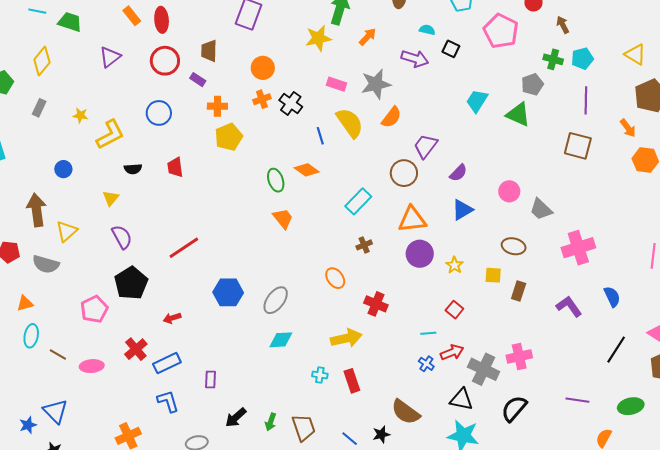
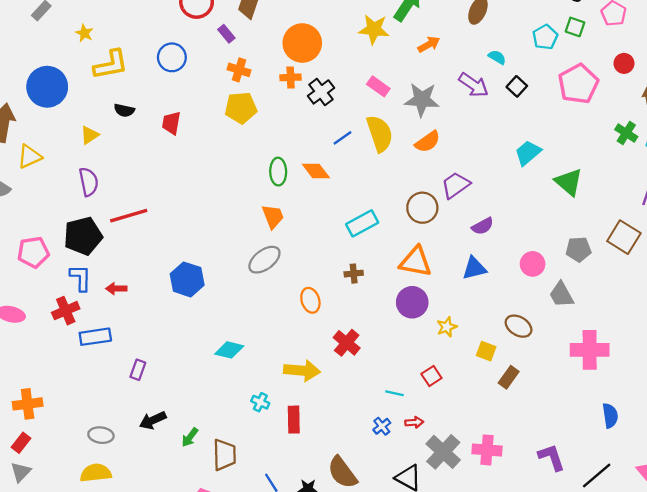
orange circle: (263, 68) -> (302, 43), size x1.4
gray pentagon: (532, 84) -> (578, 249), moved
blue line: (320, 136) -> (343, 138), turned 54
blue circle: (63, 169) -> (47, 87), size x2.0
red line: (184, 248) -> (129, 216), moved
gray ellipse: (276, 300) -> (264, 260), moved
purple L-shape: (569, 306) -> (551, 457), moved
red arrow: (452, 352) -> (414, 422), size x0.7
blue L-shape: (168, 401) -> (81, 278), moved

